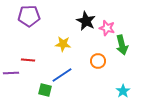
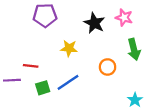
purple pentagon: (29, 16) -> (45, 15), moved
pink star: (107, 28) -> (124, 18), moved
green square: (45, 90) -> (43, 88), moved, turned -32

